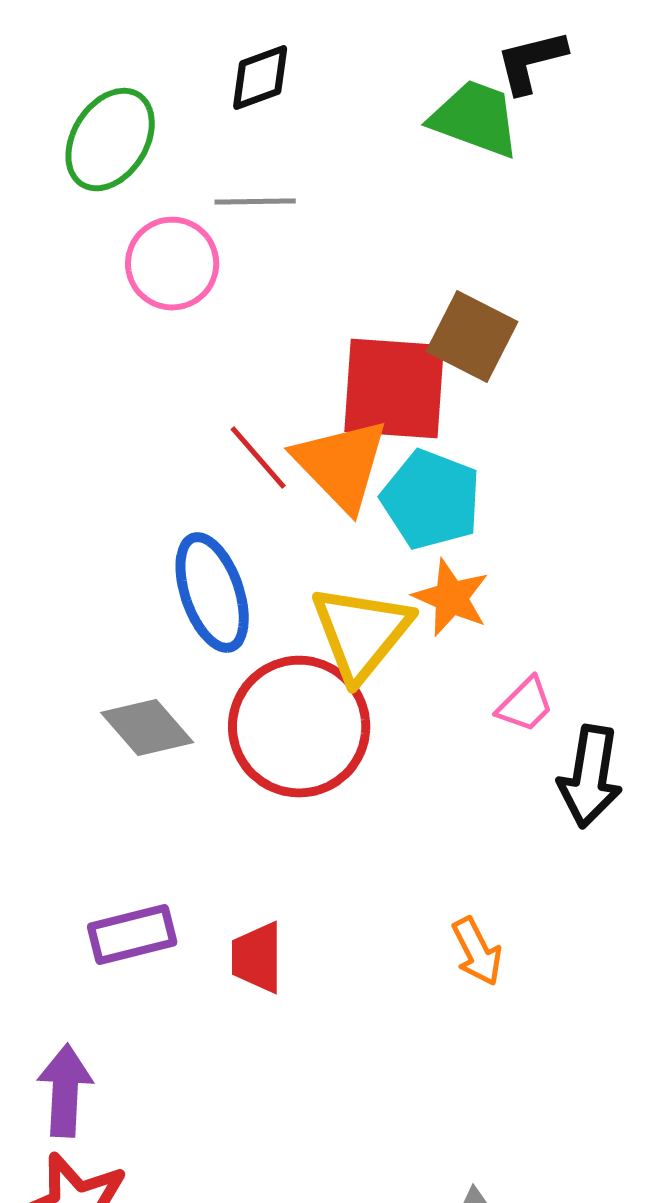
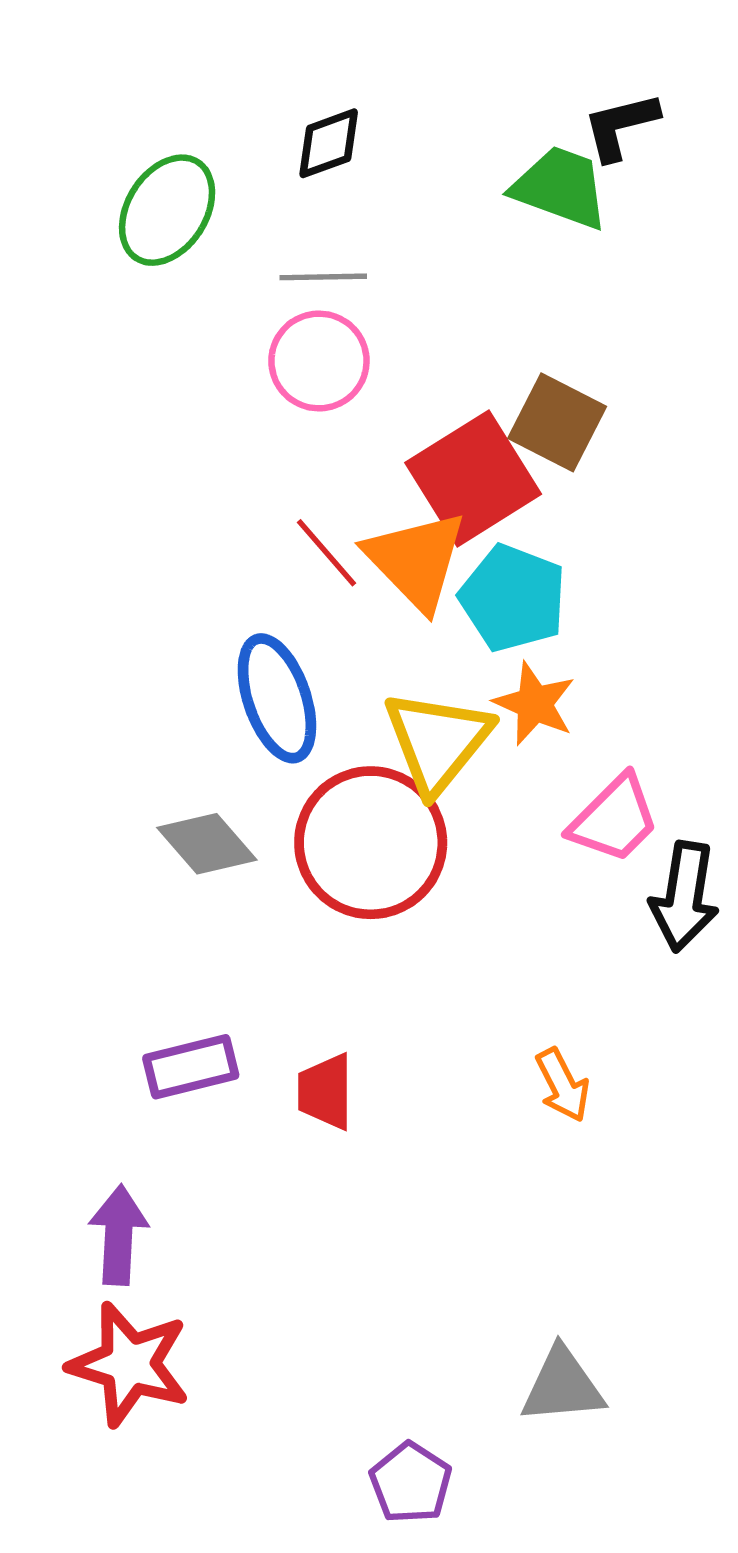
pink circle: (172, 264) -> (319, 361), moved
red square: (394, 389) -> (473, 478), turned -36
pink trapezoid: (525, 705) -> (614, 819), size x1.5

